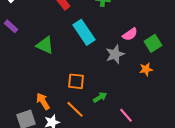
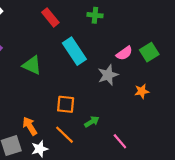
green square: (153, 43) -> (149, 52), moved

